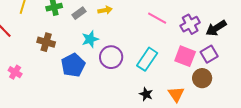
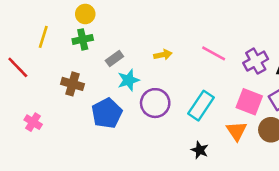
yellow arrow: (105, 10) -> (163, 55), moved
gray rectangle: (79, 13) -> (114, 59), moved
orange triangle: (176, 94) -> (237, 131), moved

